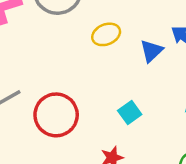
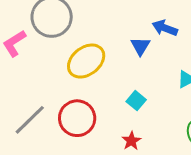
yellow ellipse: (106, 34) -> (86, 61), moved, size x1.6

